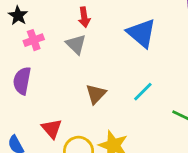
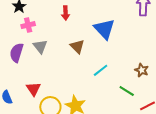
gray triangle: (76, 44) -> (40, 46), moved
brown triangle: (96, 94) -> (77, 46), moved, turned -35

